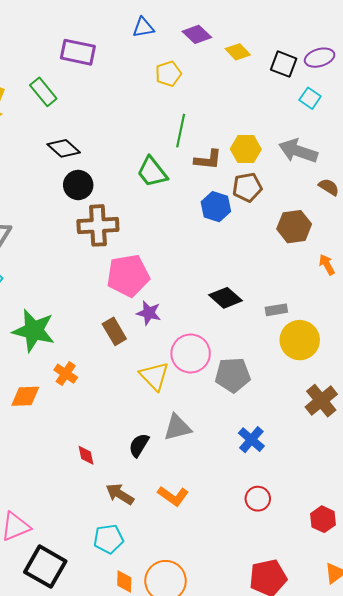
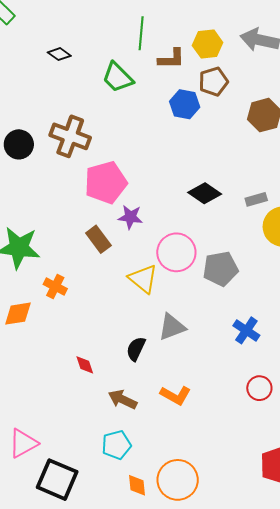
black diamond: (64, 148) -> (59, 54), moved, size x0.7
black circle: (78, 185) -> (19, 144), moved
brown cross: (98, 225) -> (70, 136), turned 30

